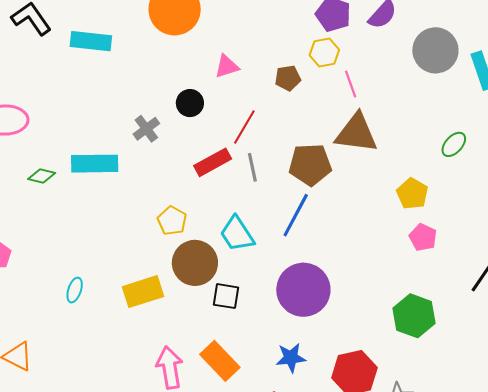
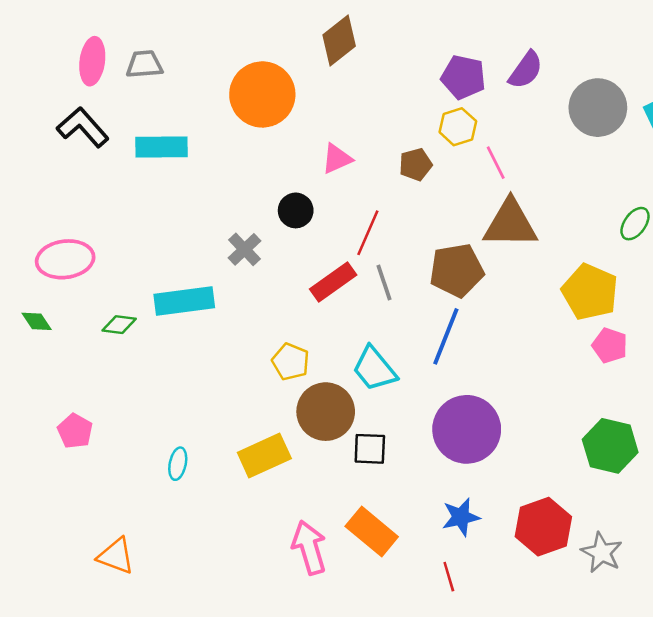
yellow pentagon: (412, 194) -> (590, 292), size x1.4

